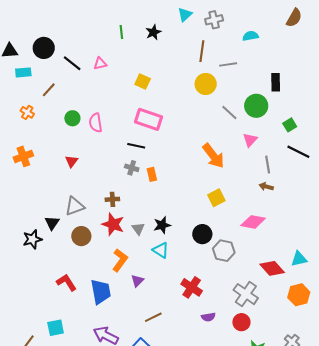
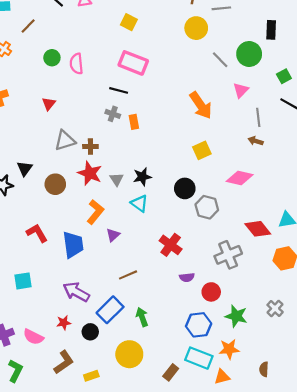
gray triangle: (75, 206) -> (65, 141), moved
gray cross: (246, 294) -> (228, 255), turned 30
red circle: (241, 322) -> (211, 292), moved

